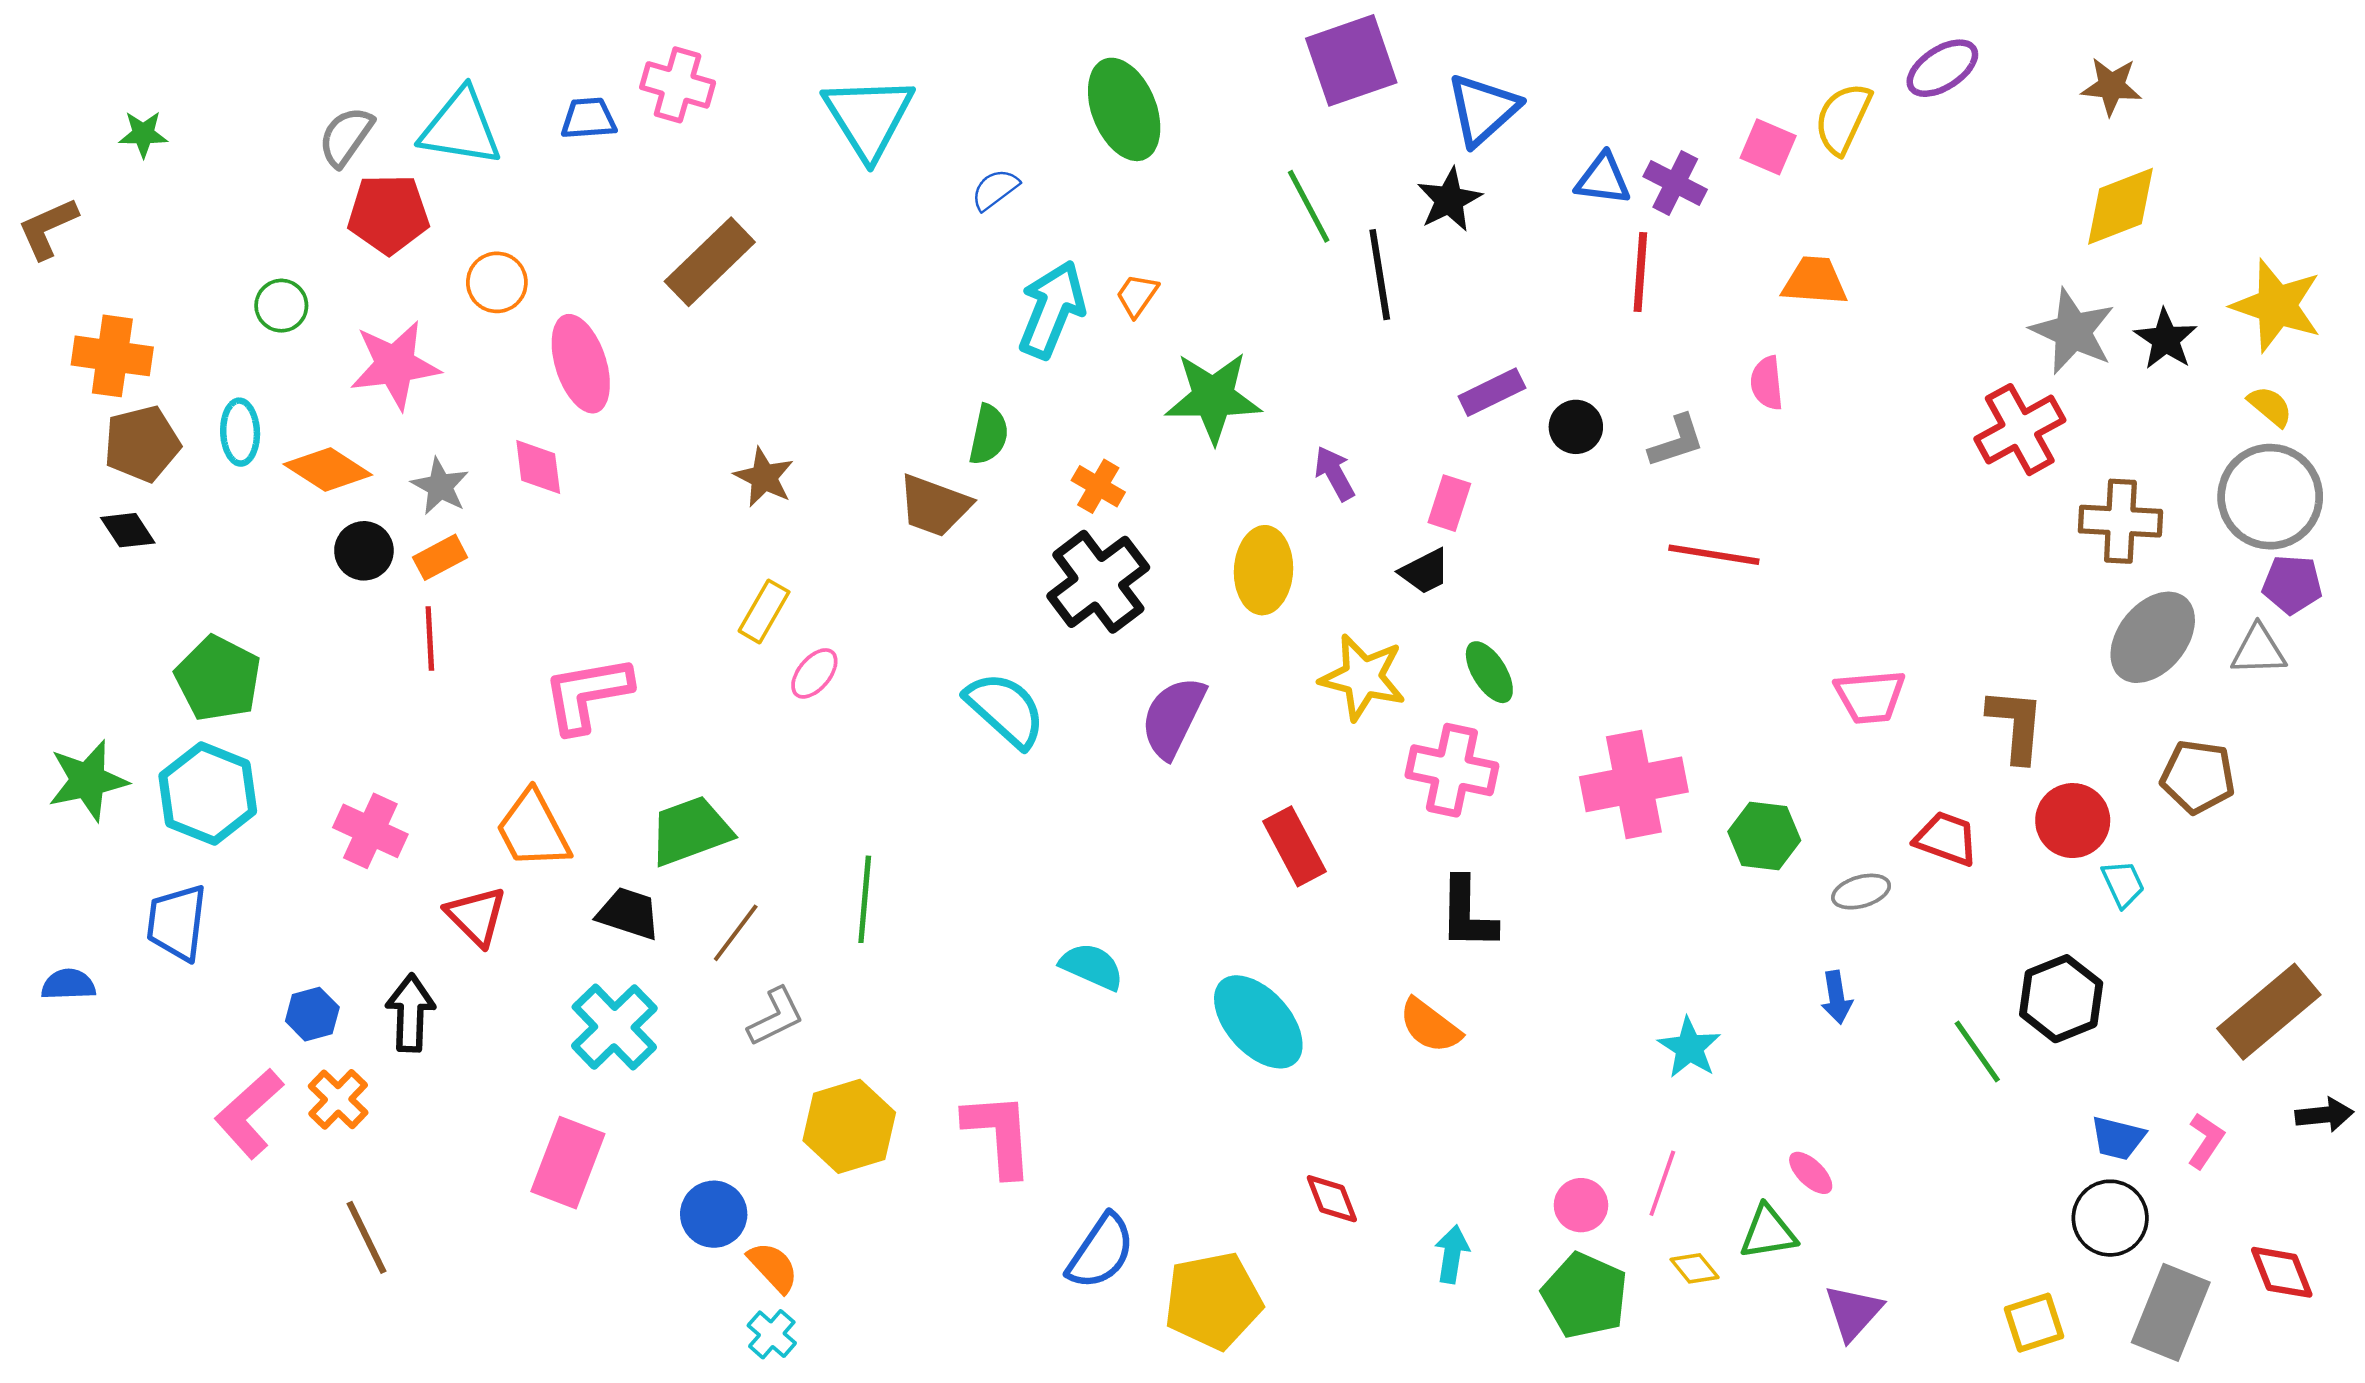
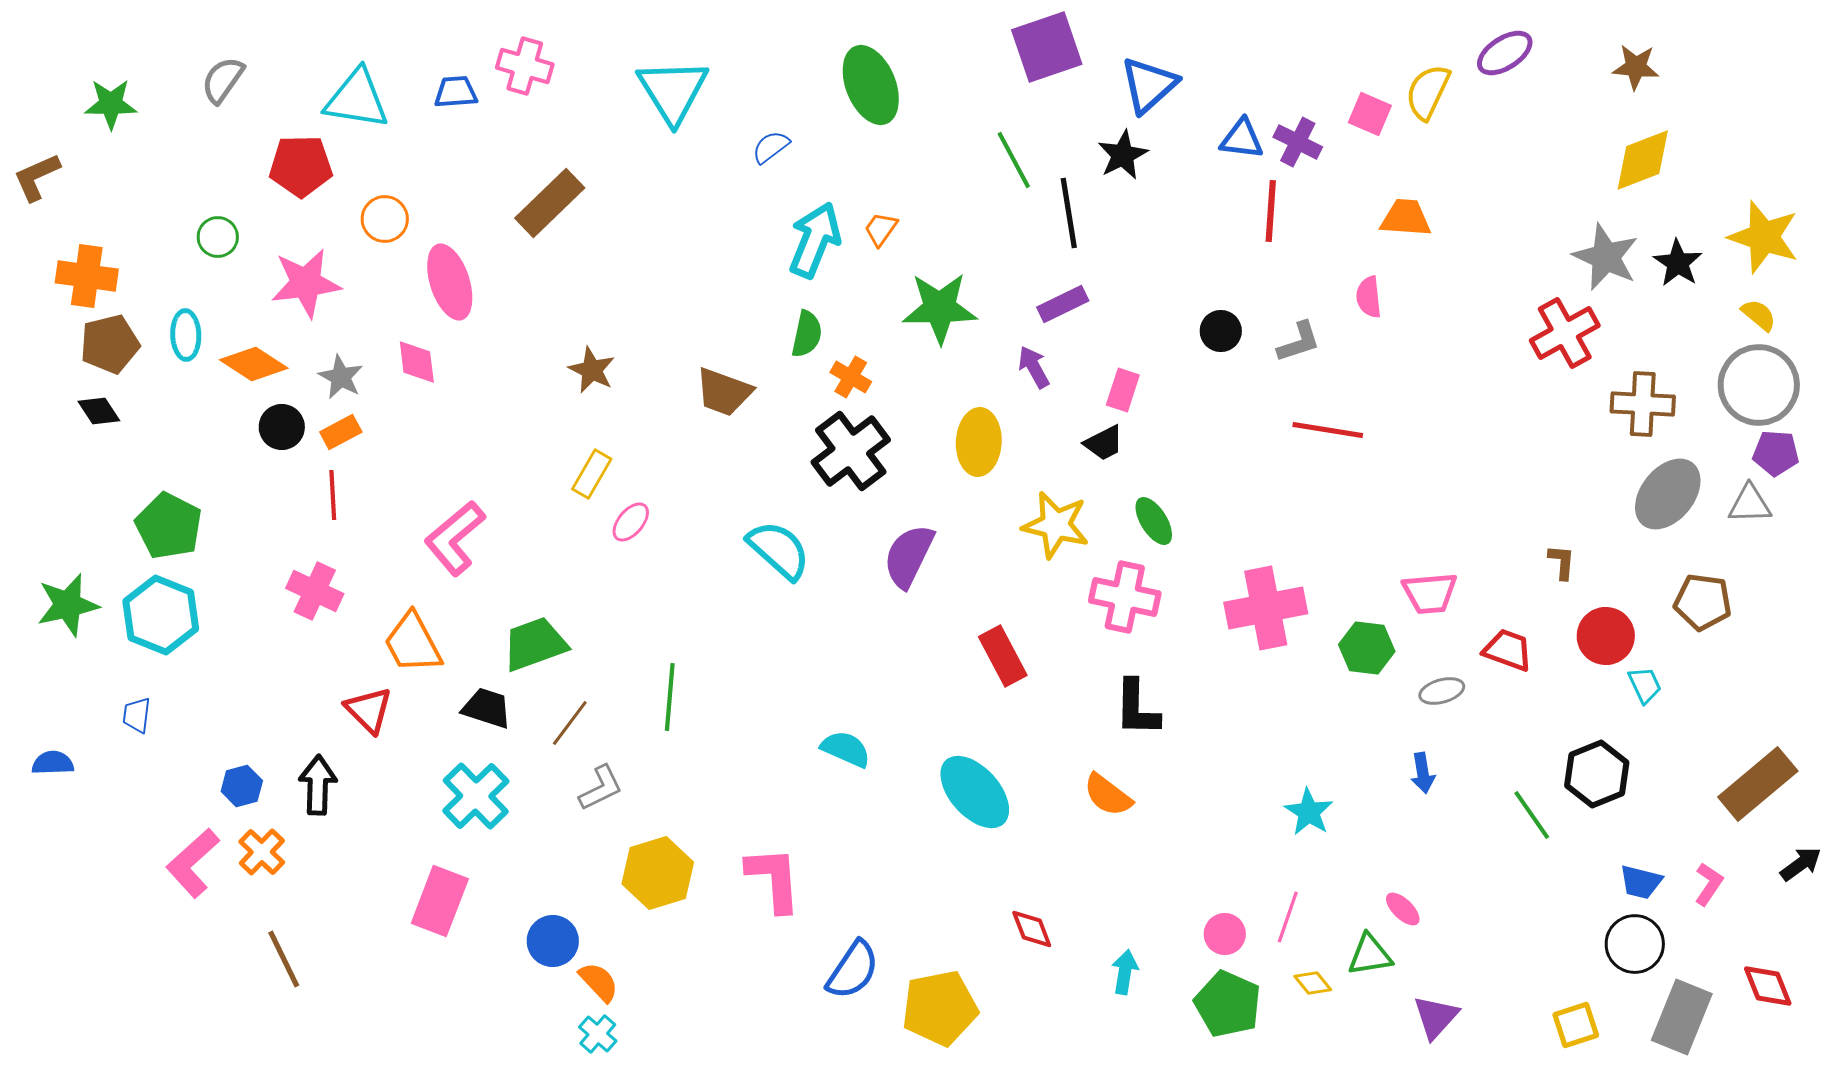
green star: (143, 134) -> (111, 104), size x1.4
gray semicircle: (346, 137) -> (223, 80), moved
purple rectangle: (1492, 392) -> (1063, 304), moved
green semicircle: (989, 435) -> (807, 334), moved
pink L-shape: (587, 694) -> (455, 538), turned -30
pink trapezoid: (1870, 697) -> (1430, 593), moved
brown L-shape: (2016, 725) -> (1562, 562), size x0.6
pink cross: (370, 831) -> (315, 591), moved
blue trapezoid: (177, 923) -> (137, 715), size x0.6
black arrow: (2324, 1115) -> (1801, 864), turned -30

